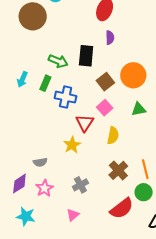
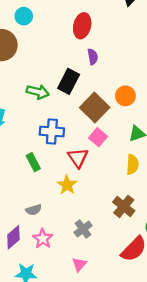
black rectangle: (86, 56) -> (69, 81), turned 30
orange circle: (133, 75) -> (125, 96), size x0.7
brown square: (105, 82) -> (95, 108), size x1.4
green rectangle: (45, 83) -> (33, 162), moved, turned -42
yellow semicircle: (113, 136) -> (132, 164), moved

